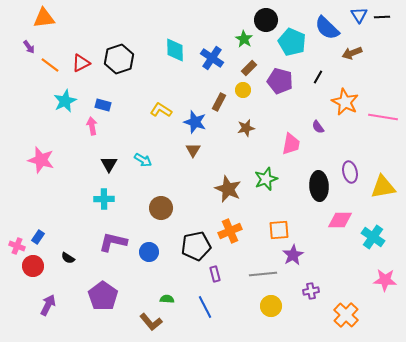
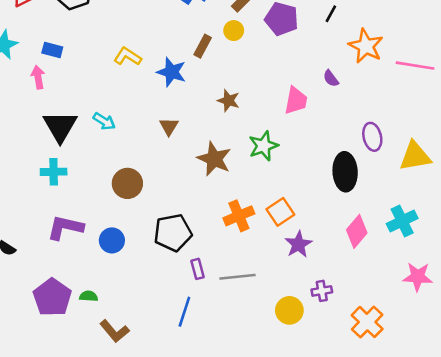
brown star: (246, 128) -> (228, 101), moved, turned 30
brown triangle: (193, 150) -> (169, 126), moved
black triangle: (109, 164) -> (60, 126), size x1.6
black ellipse: (319, 186) -> (345, 172), moved
pink diamond: (340, 220) -> (357, 231), moved, turned -50
orange square: (279, 230) -> (280, 212), turned -30
orange cross: (230, 231) -> (239, 216), moved
cyan cross: (373, 237) -> (402, 221), turned 30
gray line: (263, 274) -> (238, 277), moved
green semicircle: (167, 299) -> (89, 296), moved
yellow circle: (271, 306) -> (289, 310), moved
blue line: (205, 307) -> (184, 312), turned 45

